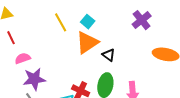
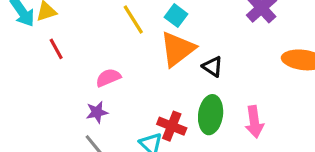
pink semicircle: (23, 58) -> (108, 78), moved
purple star: (34, 79) -> (97, 112), size x0.6

